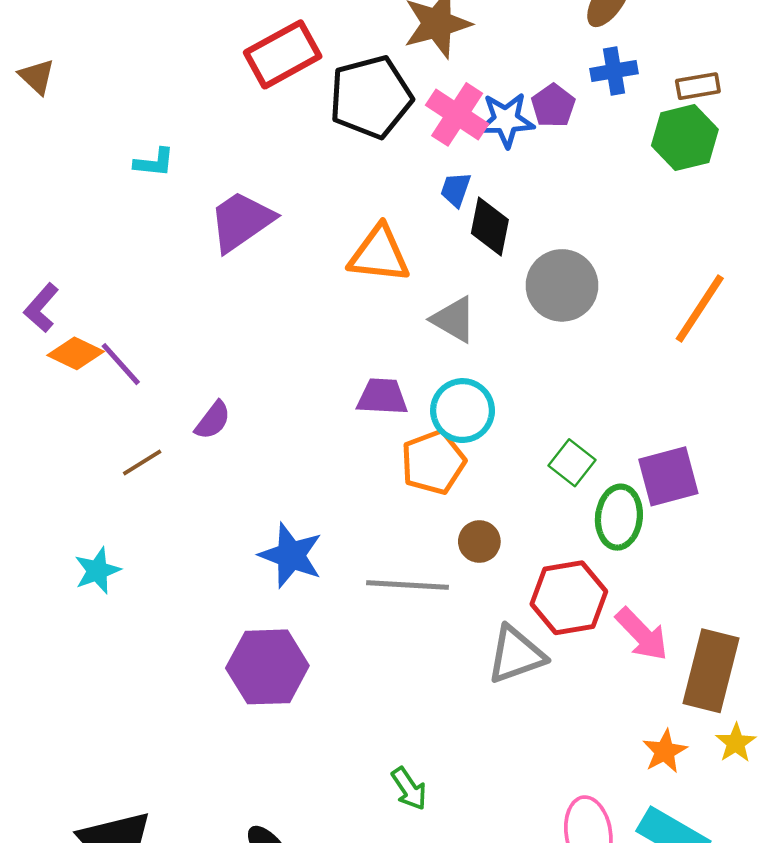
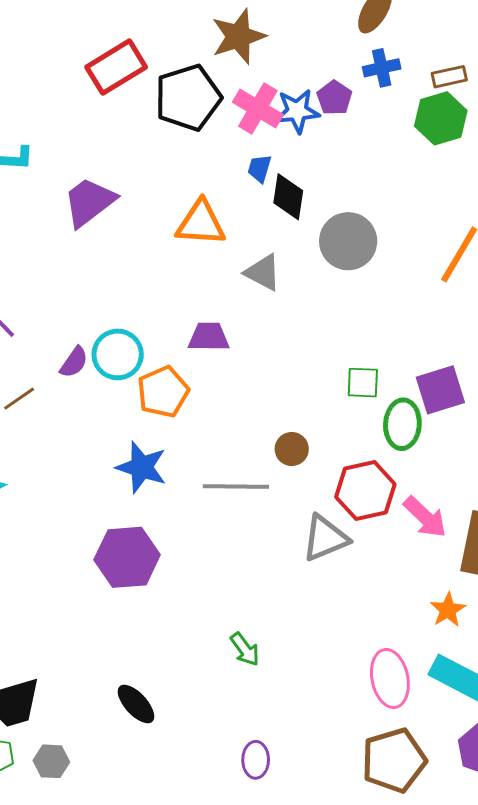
cyan circle: (463, 411) -> (118, 354), moved
orange pentagon: (433, 462) -> (163, 392), moved
green square: (572, 463) -> (363, 383), turned -33

